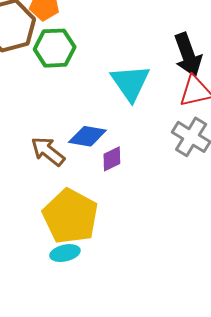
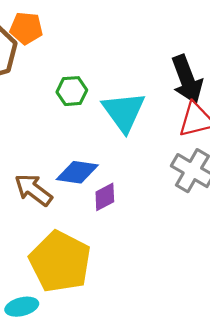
green hexagon: (55, 48) -> (72, 91), moved, size x0.7
cyan ellipse: (65, 253) -> (22, 307), moved

